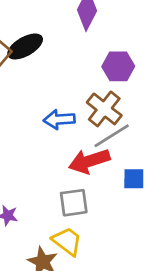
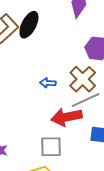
black ellipse: (25, 46) -> (29, 25), turned -40
blue arrow: (59, 119) -> (48, 83), size x0.7

